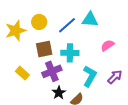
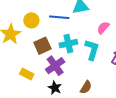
blue line: (67, 25) -> (59, 17), turned 60
cyan L-shape: (90, 76) -> (92, 50), moved
black star: (59, 93) -> (55, 88), moved

